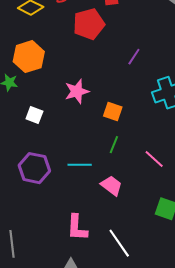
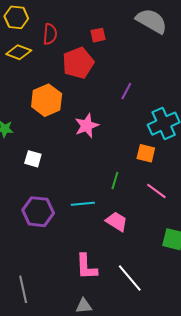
orange hexagon: (29, 57) -> (47, 100), moved
pink star: (77, 91) -> (87, 126), moved
orange square: (113, 112) -> (146, 153), moved

